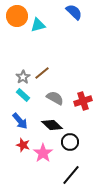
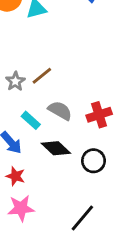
cyan rectangle: (23, 95) -> (31, 120), moved
black circle: (70, 142) -> (93, 161), moved
pink star: (43, 153) -> (21, 208), moved, turned 30

